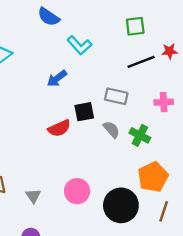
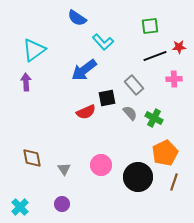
blue arrow: (57, 78) -> (84, 70), size x1.5
gray rectangle: (116, 96) -> (134, 85), turned 36
pink cross: (164, 102) -> (174, 79), moved

